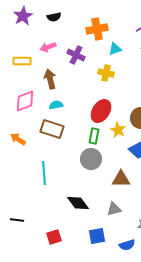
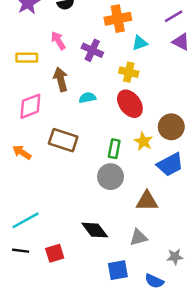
pink arrow: (48, 47) -> (58, 41), turned 77
cyan semicircle: (56, 105) -> (87, 98), moved
red ellipse: (101, 111) -> (130, 104), moved, turned -70
cyan line: (44, 173) -> (25, 220), moved, turned 65
red square: (54, 237) -> (55, 253), moved
blue semicircle: (127, 245) -> (154, 281), turned 42

